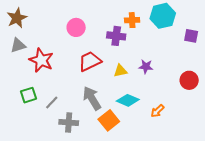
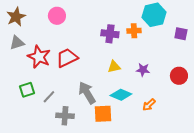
orange cross: (132, 20) -> (134, 31), moved
pink circle: (76, 27) -> (57, 16), moved
red trapezoid: (90, 61) -> (67, 58), moved
purple star: (146, 67) -> (143, 70), moved
orange square: (109, 120) -> (103, 114), turned 36

